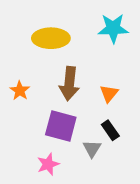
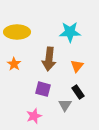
cyan star: (113, 28) -> (70, 32), moved
yellow ellipse: (51, 38) -> (17, 32), moved
purple square: (61, 126) -> (43, 89), size x0.7

